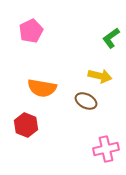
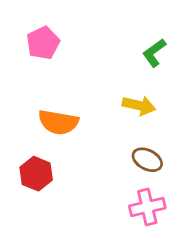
brown ellipse: (86, 101) -> (147, 160), moved

